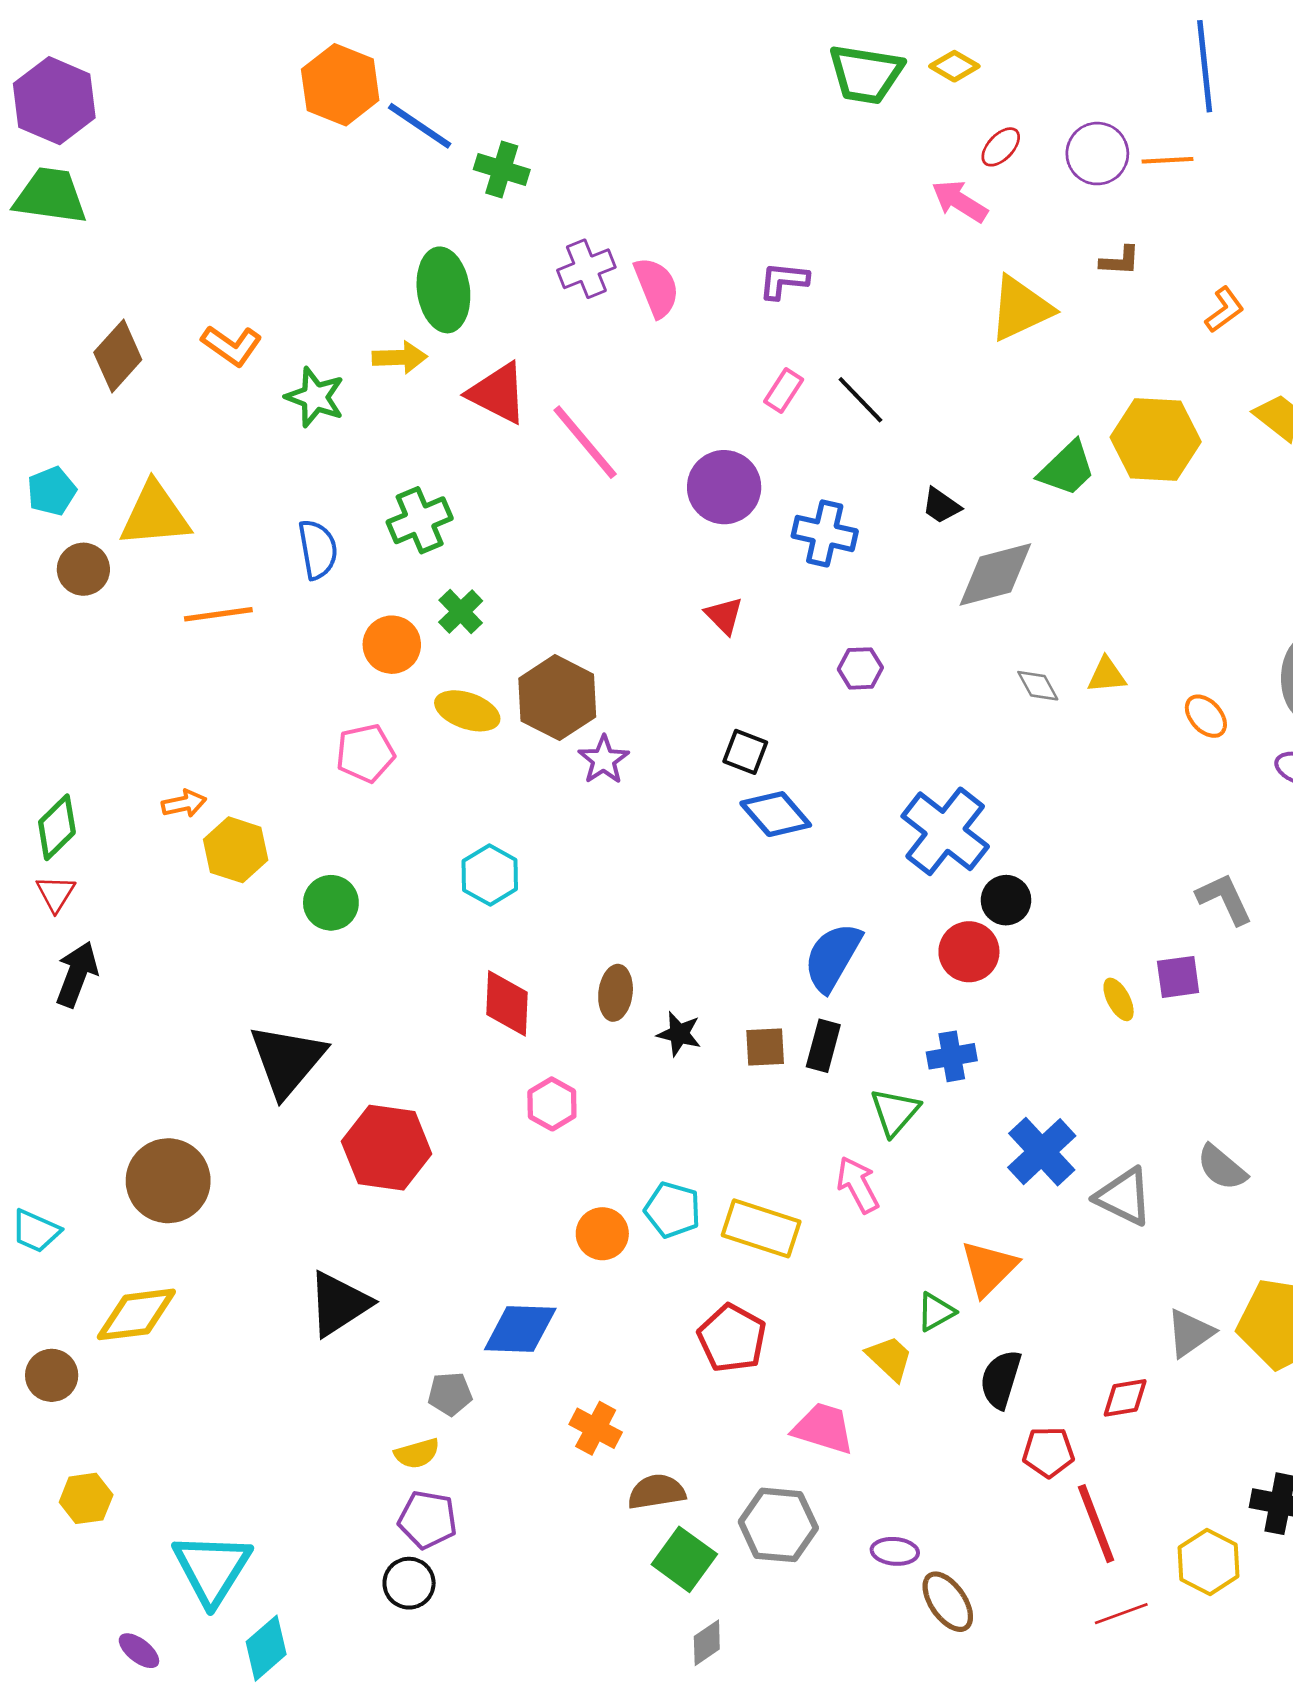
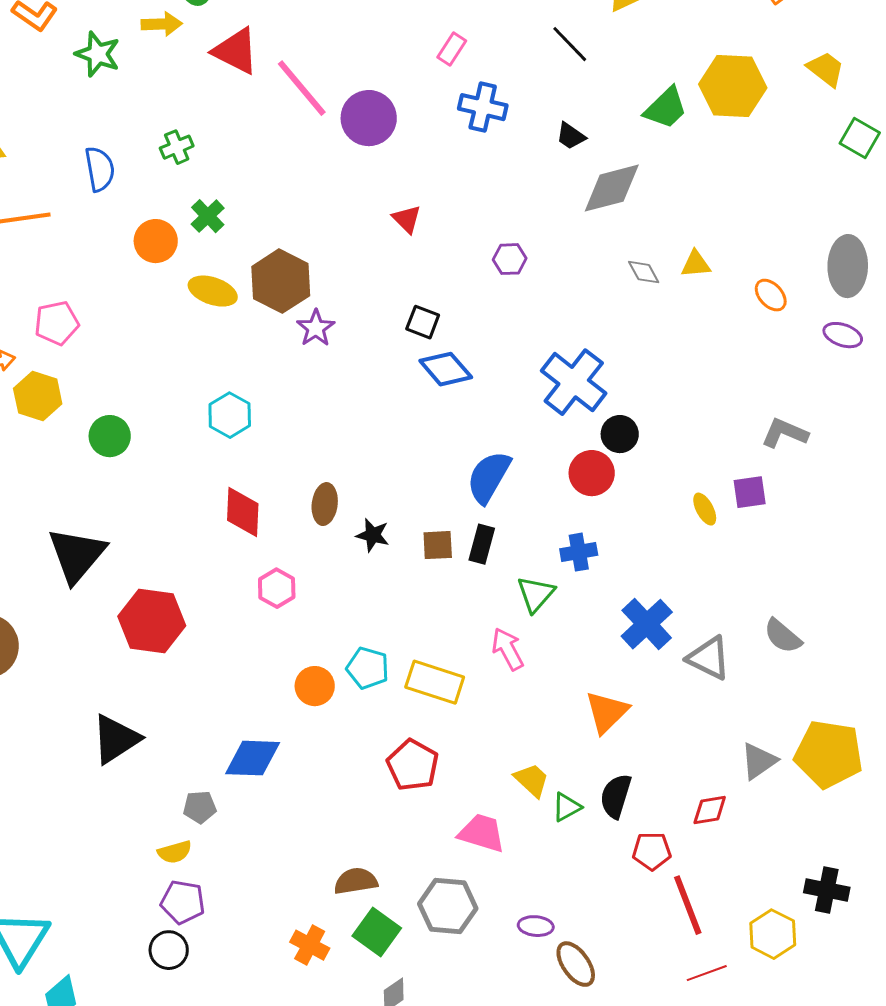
black line: (860, 400) -> (570, 44), moved
purple circle: (724, 487) -> (369, 118), moved
green cross: (420, 520) -> (177, 147), size x0.7
blue cross: (825, 533) -> (483, 107), moved
pink pentagon: (365, 753) -> (57, 323), moved
gray L-shape: (1224, 899) -> (785, 433), turned -42
green triangle: (936, 1312) -> (567, 807), moved
orange cross: (596, 1428) -> (310, 945), moved

